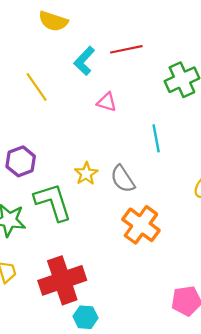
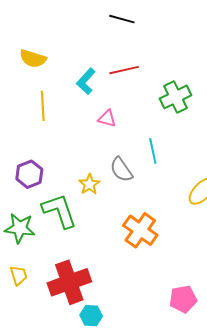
yellow semicircle: (53, 21) -> (33, 58), moved
yellow line: (37, 87) -> (43, 106), turned 32
gray semicircle: (123, 179) -> (121, 170), moved

